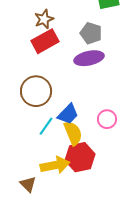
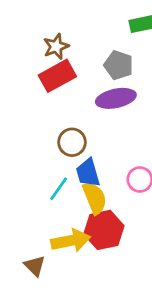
brown circle: (36, 91) -> (72, 142), moved, size x0.7
blue trapezoid: (68, 114) -> (88, 173), turned 120

